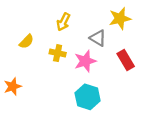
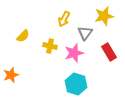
yellow arrow: (63, 22) -> (64, 19), moved
gray triangle: (98, 38) -> (85, 33), turned 35

